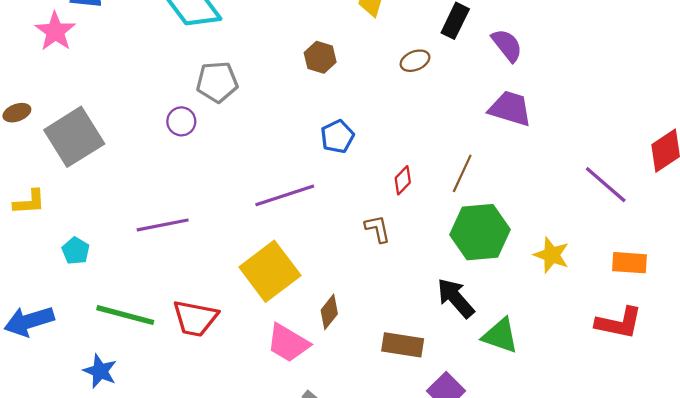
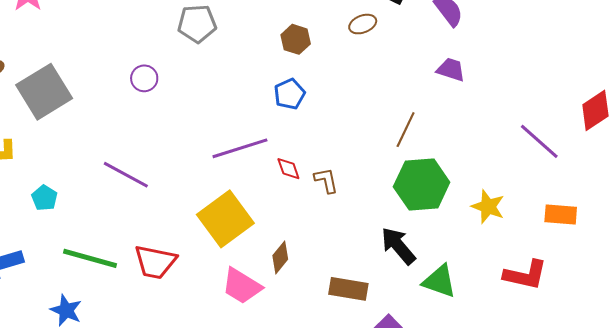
brown hexagon: (320, 57) -> (296, 39), moved
gray pentagon: (217, 82) -> (197, 24), moved
purple trapezoid: (510, 109) -> (451, 70), size x0.7
red diamond: (403, 180) -> (288, 169), moved, turned -64
purple line: (163, 225) -> (126, 175), turned 39
red L-shape: (619, 323) -> (525, 275), moved

